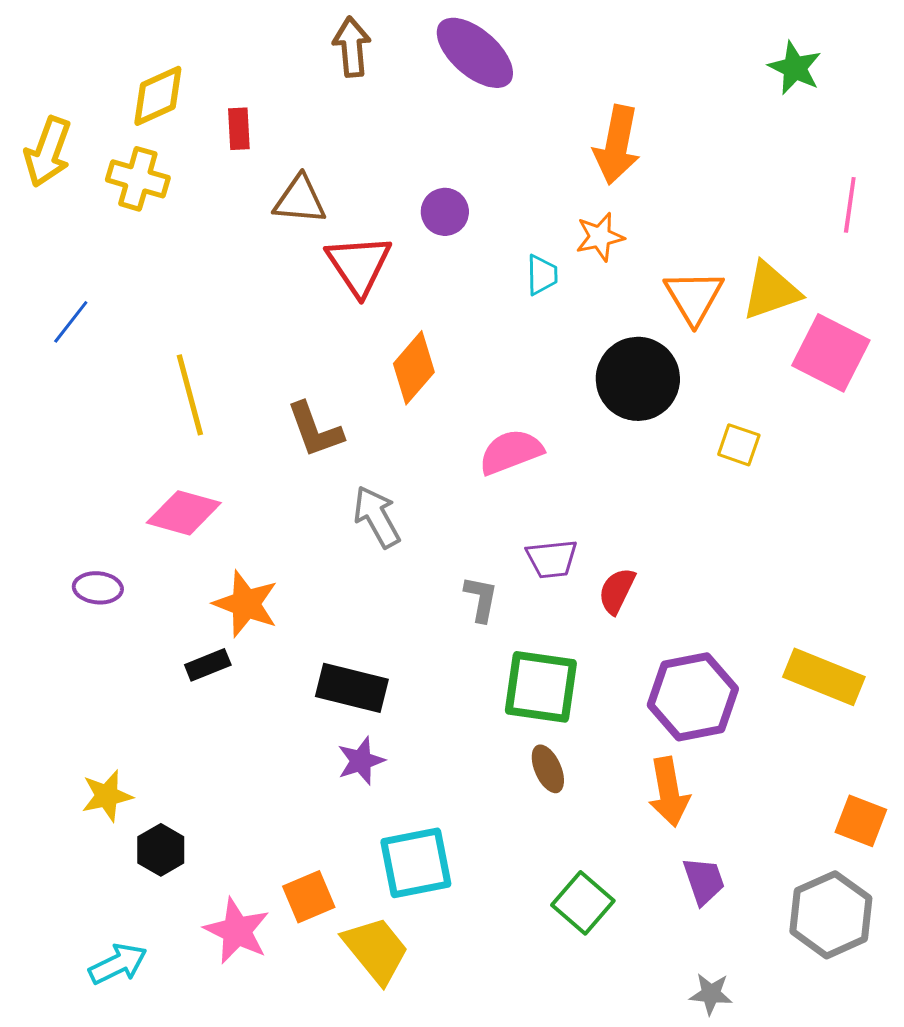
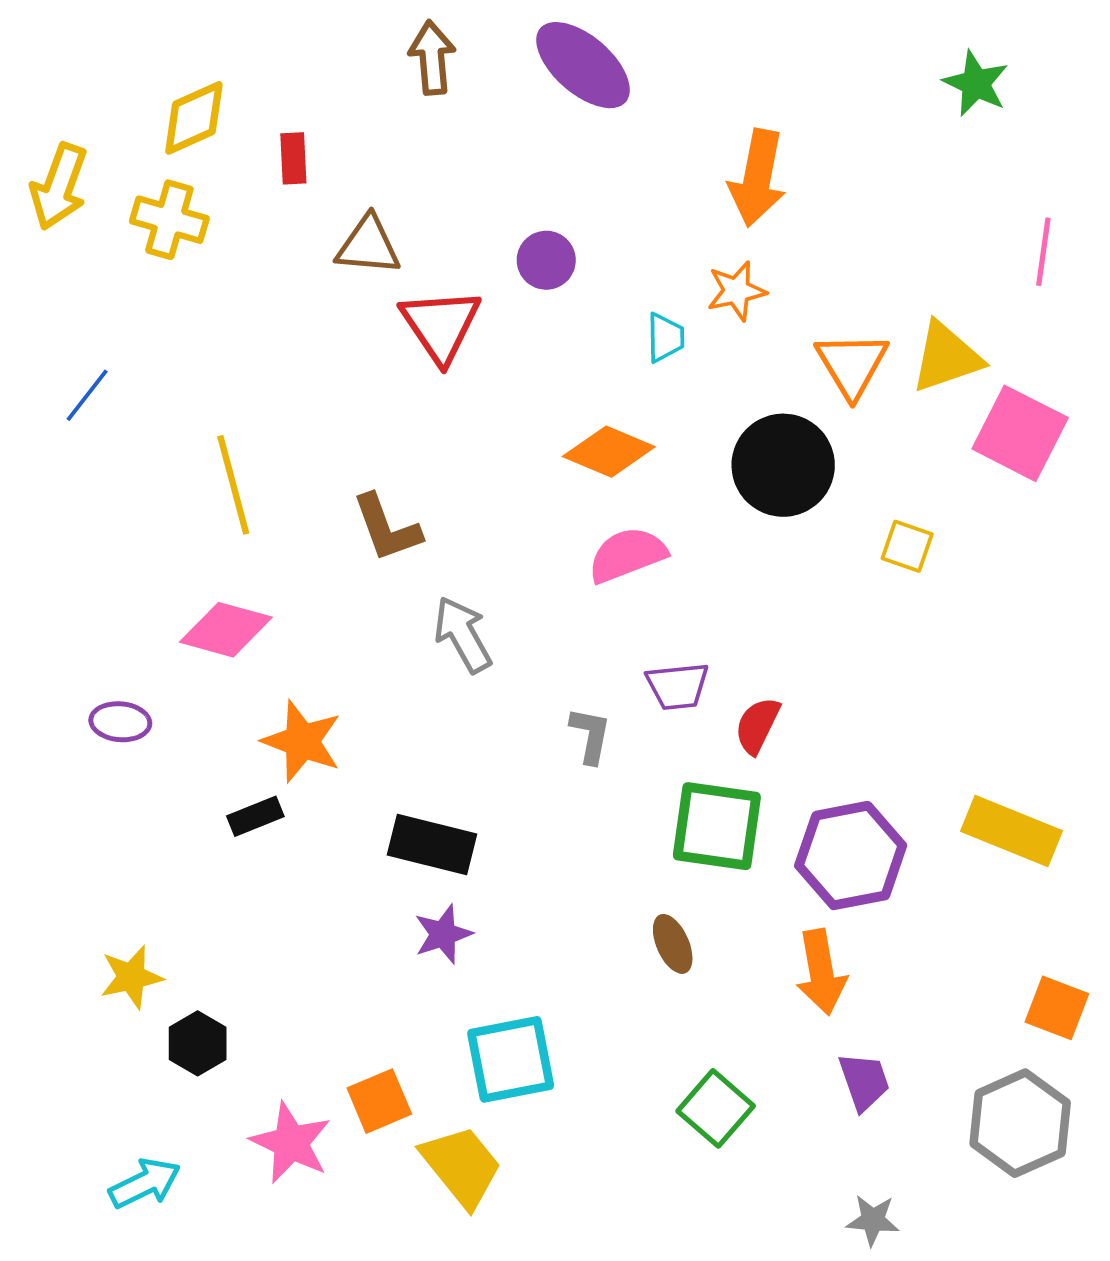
orange diamond: (414, 368) -> (609, 452), moved, turned 72
green square: (541, 687) -> (717, 826), moved

